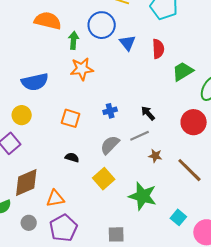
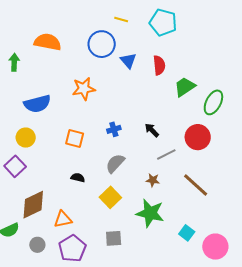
green arrow: (74, 40) -> (14, 62), moved
gray line: (140, 136) -> (166, 154), moved
brown star: (155, 156) -> (153, 180), moved
gray square: (116, 234) -> (114, 238), moved

